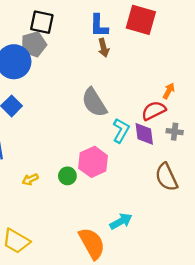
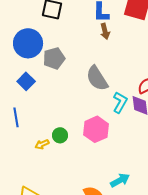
gray pentagon: (34, 44) -> (54, 58), moved
green circle: (67, 176) -> (60, 135), moved

